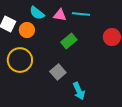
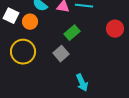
gray square: (58, 72) -> (61, 54), moved

